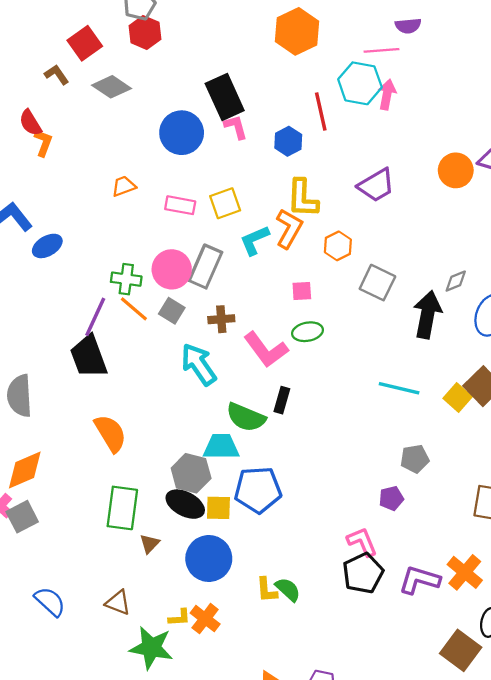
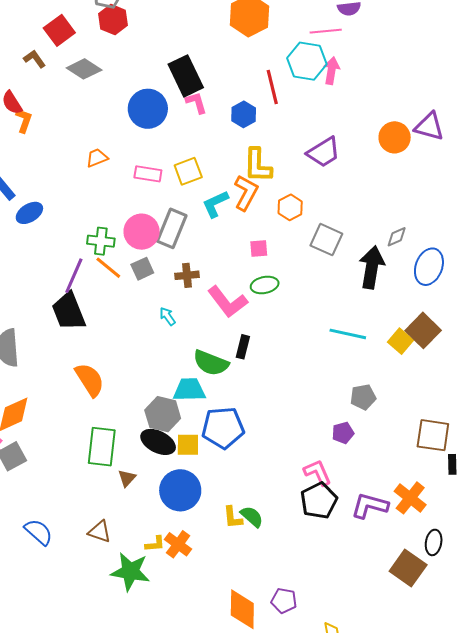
gray square: (172, 311) -> (142, 269), turned 35
cyan arrow: (199, 364) -> (168, 316), size x0.5

